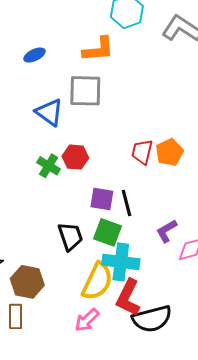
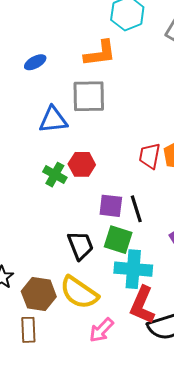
blue triangle: (49, 112) -> (53, 120), turned -40
yellow semicircle: (97, 281) -> (79, 293), moved, turned 102

